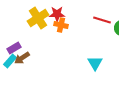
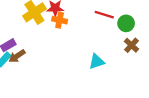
cyan triangle: (95, 63) -> (97, 62), turned 42

